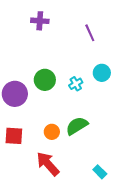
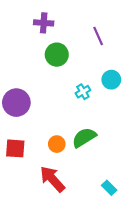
green circle: (45, 80) -> (57, 55), moved

